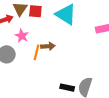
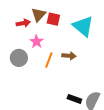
brown arrow: (48, 46) -> (69, 56), moved

